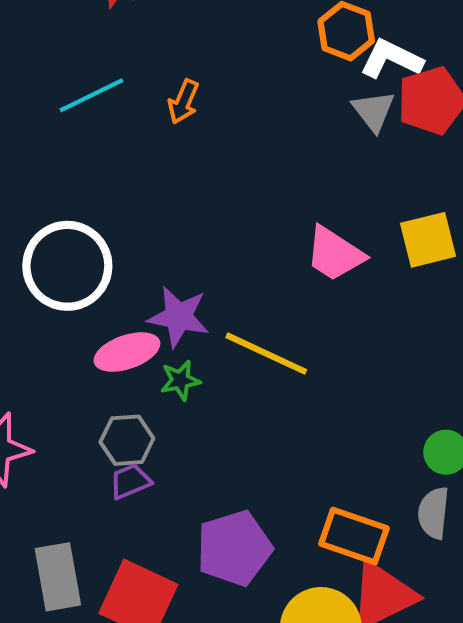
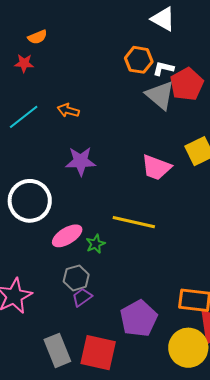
white L-shape: (391, 59) -> (163, 68), size x0.7
orange arrow: (183, 102) -> (68, 110), turned 95
gray triangle: (373, 111) -> (160, 95), size x1.4
purple star: (179, 317) -> (81, 161), moved

